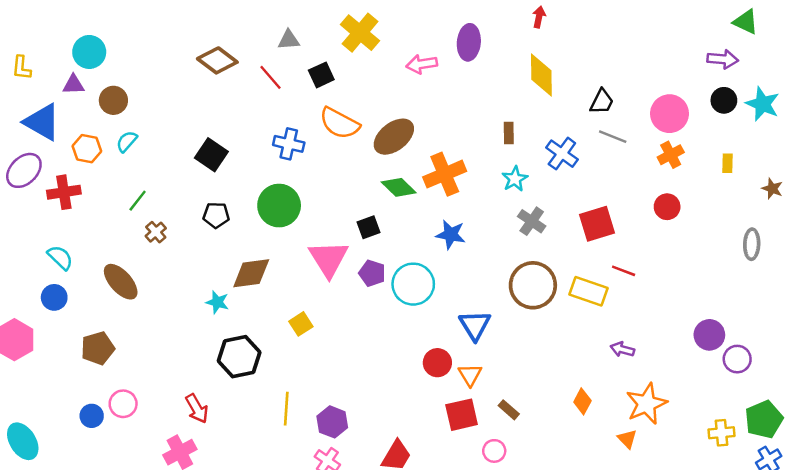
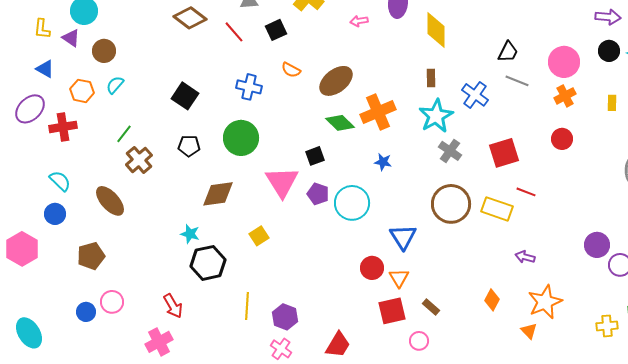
pink arrow: (422, 64) -> (359, 21), size x0.7
yellow L-shape: (22, 68) -> (42, 29), moved
yellow diamond: (541, 75) -> (436, 30), moved
purple triangle: (74, 85) -> (71, 38), turned 36
blue triangle: (42, 122) -> (45, 69), size x0.6
orange semicircle: (339, 123) -> (291, 70), size x0.6
cyan star: (515, 179) -> (436, 116), size x1.6
brown cross: (156, 232) -> (139, 160), size x1.5
blue star: (451, 235) -> (383, 162), size x0.7
cyan star: (217, 302) -> (190, 234), moved

